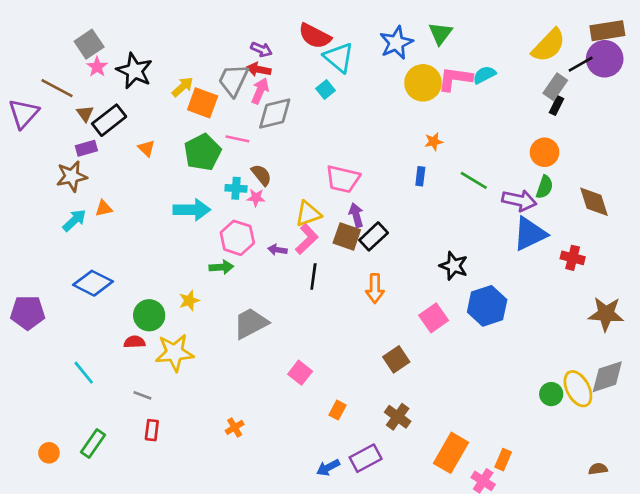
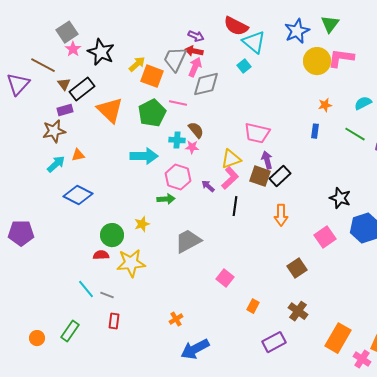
cyan semicircle: (484, 75) -> (363, 103), moved
orange triangle: (146, 148) -> (110, 110), size x2.0
purple arrow: (277, 250) -> (208, 186), turned 32
blue diamond: (93, 283) -> (78, 195), moved
cyan line: (84, 373) -> (86, 289), moved
blue arrow: (328, 468) -> (195, 349), moved, size x1.6

